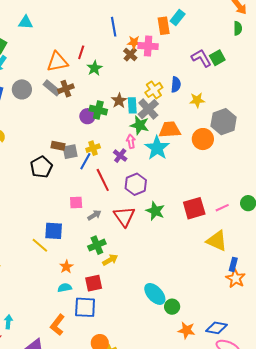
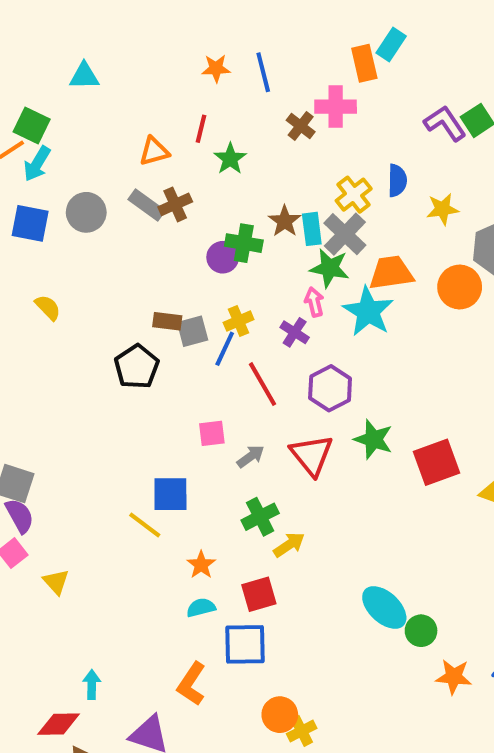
orange star: (134, 42) -> (216, 68), moved
orange triangle: (57, 62) -> (154, 151), size x0.7
red square: (194, 208) -> (437, 462), moved

